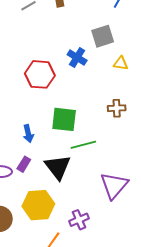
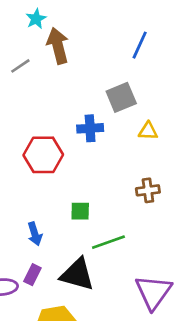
blue cross: (77, 58) -> (90, 128), turned -30
green square: (64, 119) -> (80, 211), size x0.6
black triangle: (58, 167) -> (77, 274), turned -32

